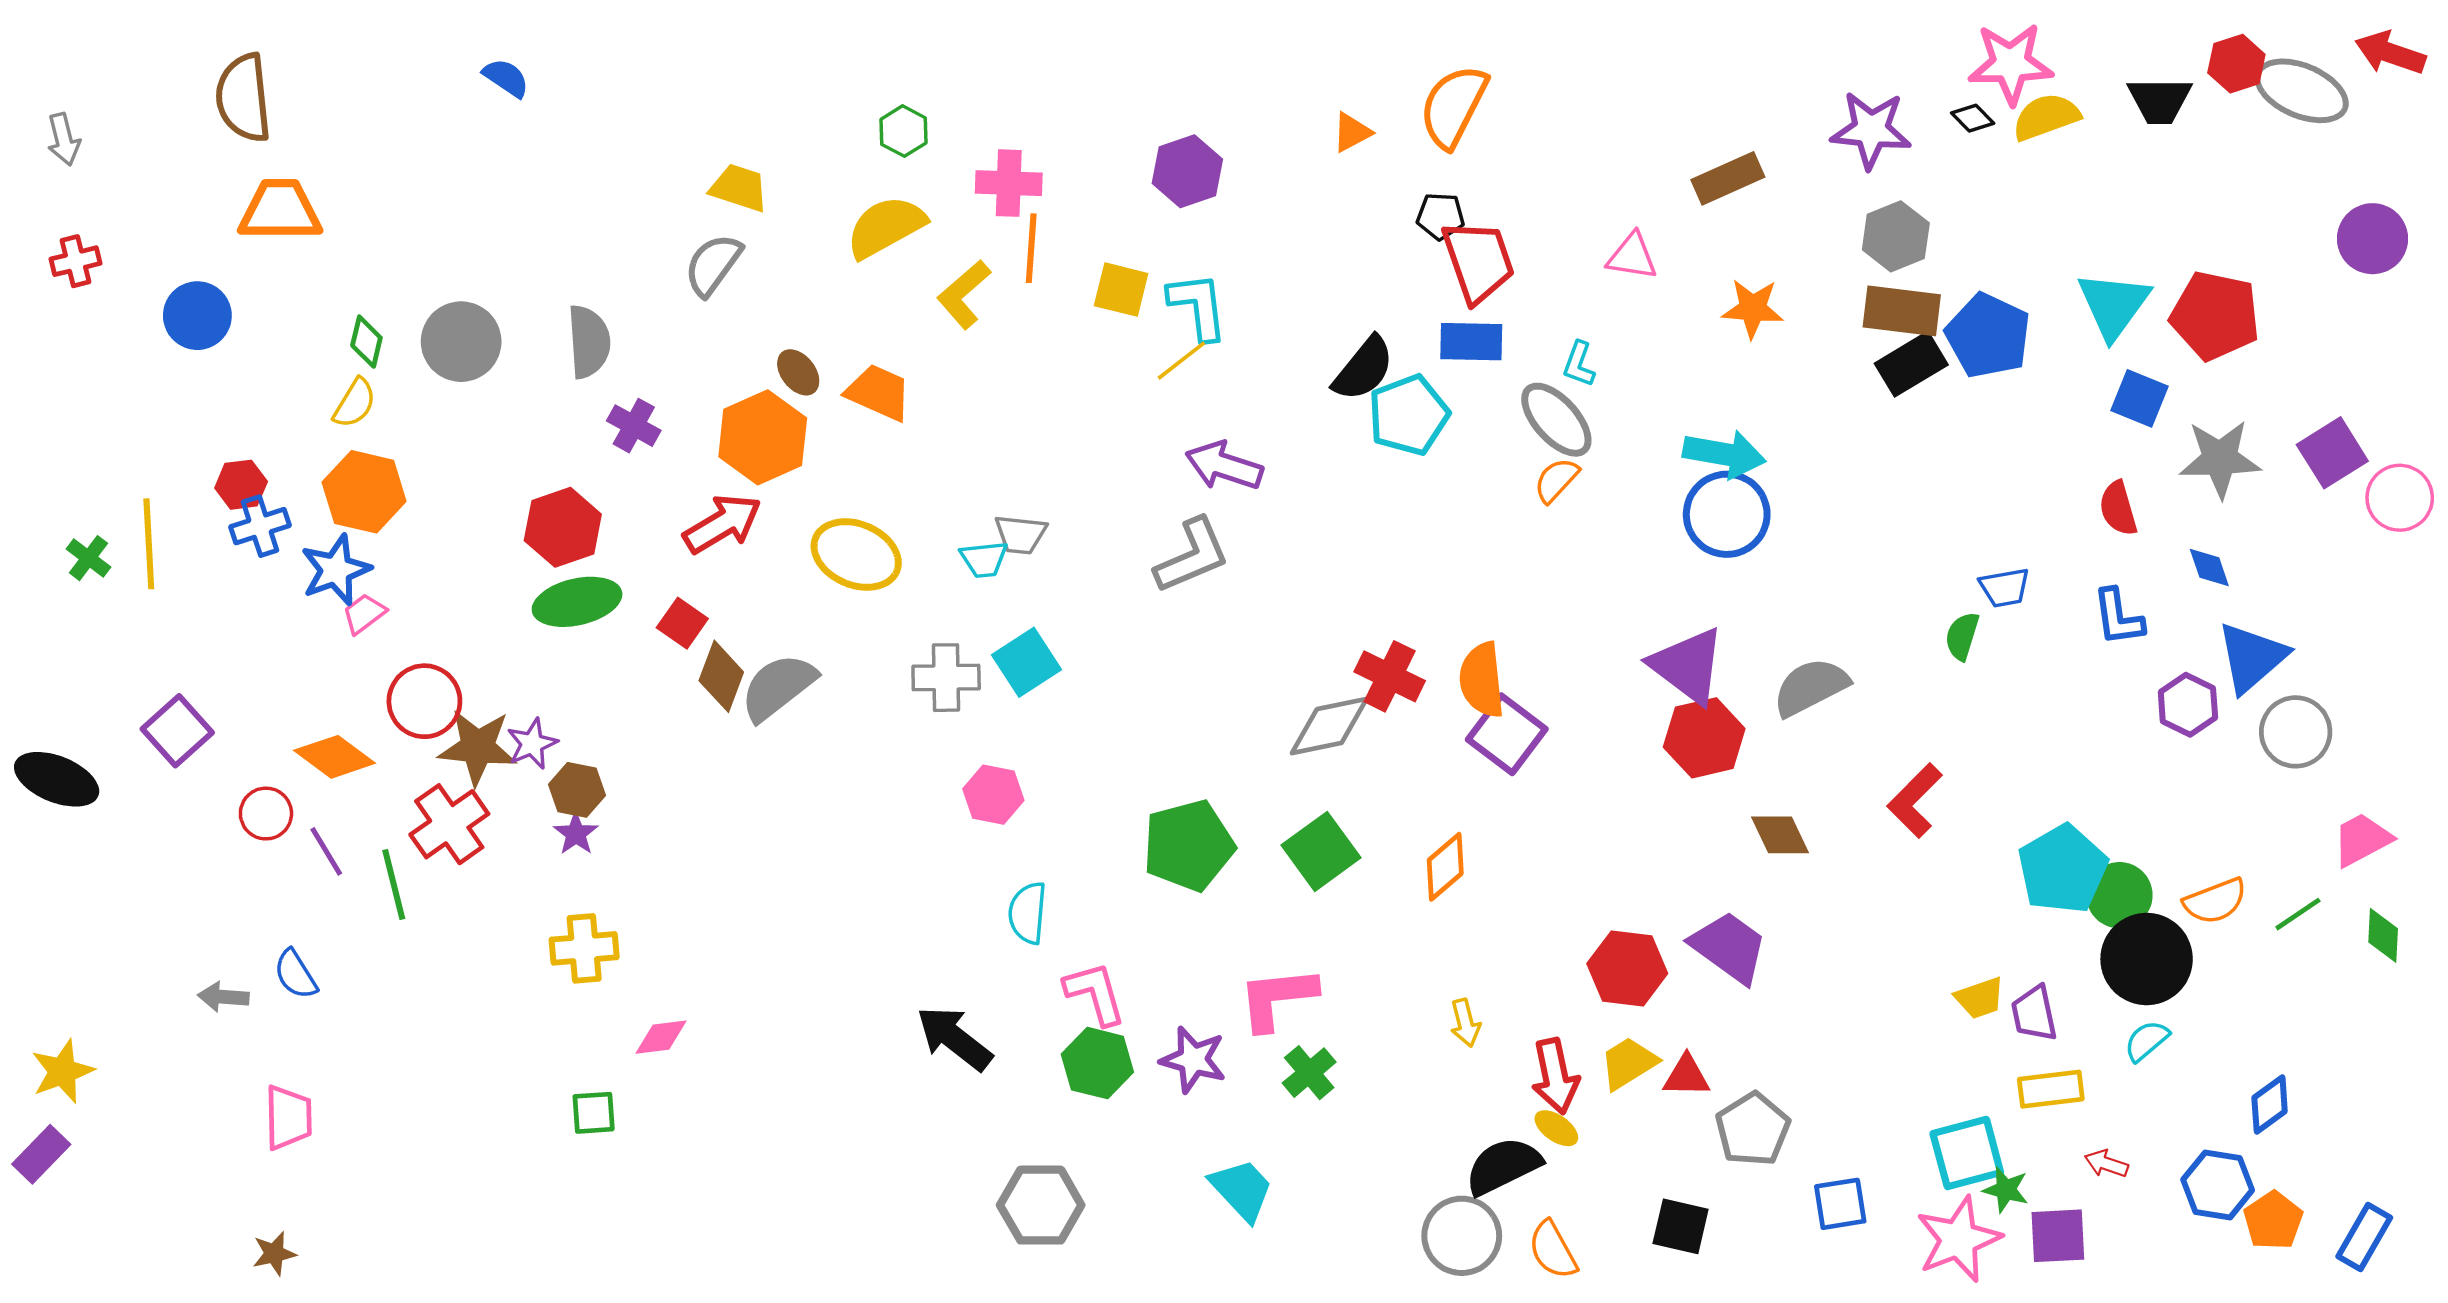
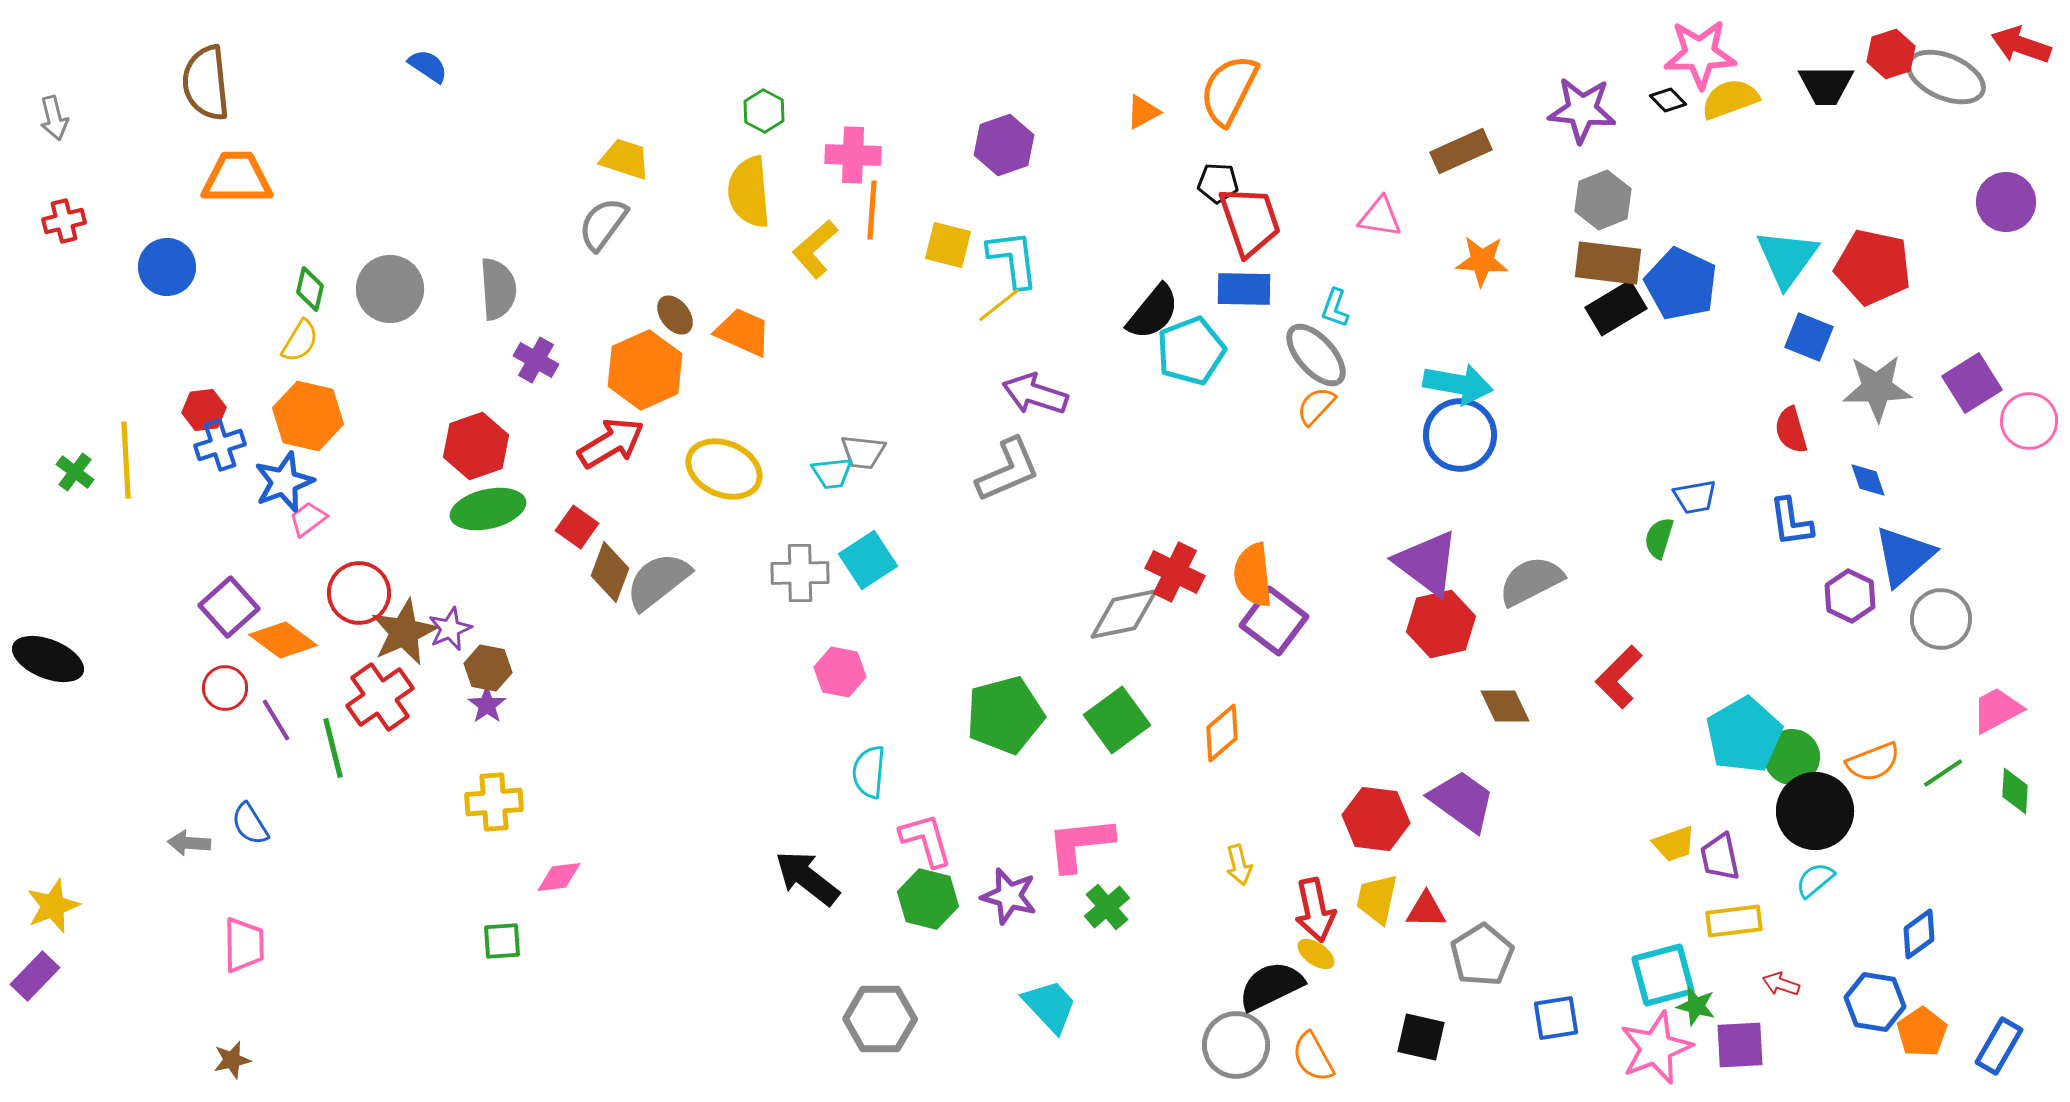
yellow semicircle: (886, 227) -> (749, 192), turned -66
purple square: (177, 731) -> (229, 607), moved
brown star: (478, 747) -> (404, 632), turned -30
yellow trapezoid: (1629, 1063) -> (1377, 899), turned -46

